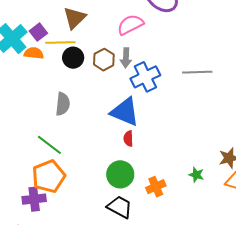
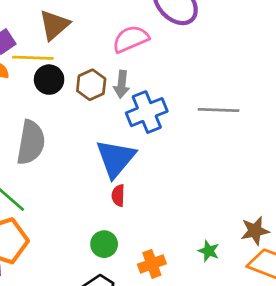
gray semicircle: (63, 104) -> (31, 142), size x1.4
blue triangle: (125, 112) -> (116, 158), turned 44
green circle: (120, 174) -> (104, 244), size x0.7

